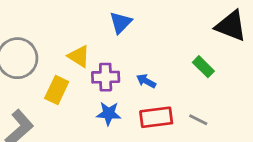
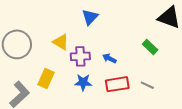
yellow rectangle: (57, 90) -> (46, 79), moved

